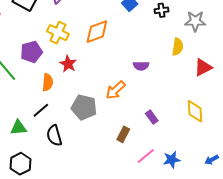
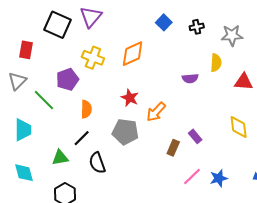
red star: (68, 64) -> (130, 98), moved
purple semicircle: (141, 66) -> (190, 78), moved
red triangle: (203, 67) -> (244, 82), turned 36
brown rectangle: (123, 134) -> (173, 148), moved

